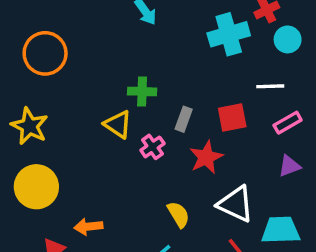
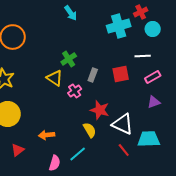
green cross: (142, 91) -> (69, 59), turned -35
red star: (206, 157) -> (100, 110), moved, turned -30
orange arrow: (88, 227) -> (47, 135), moved

